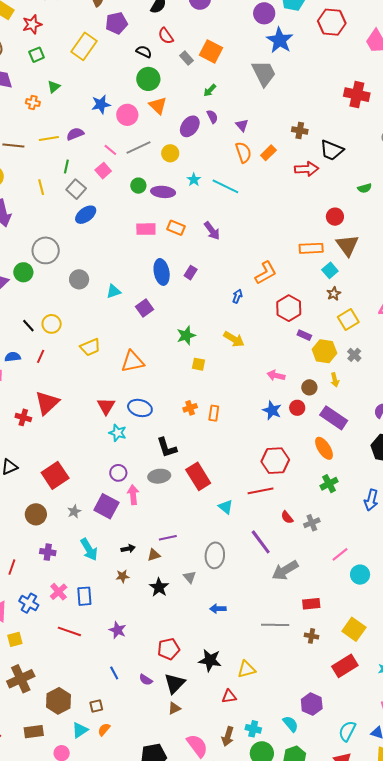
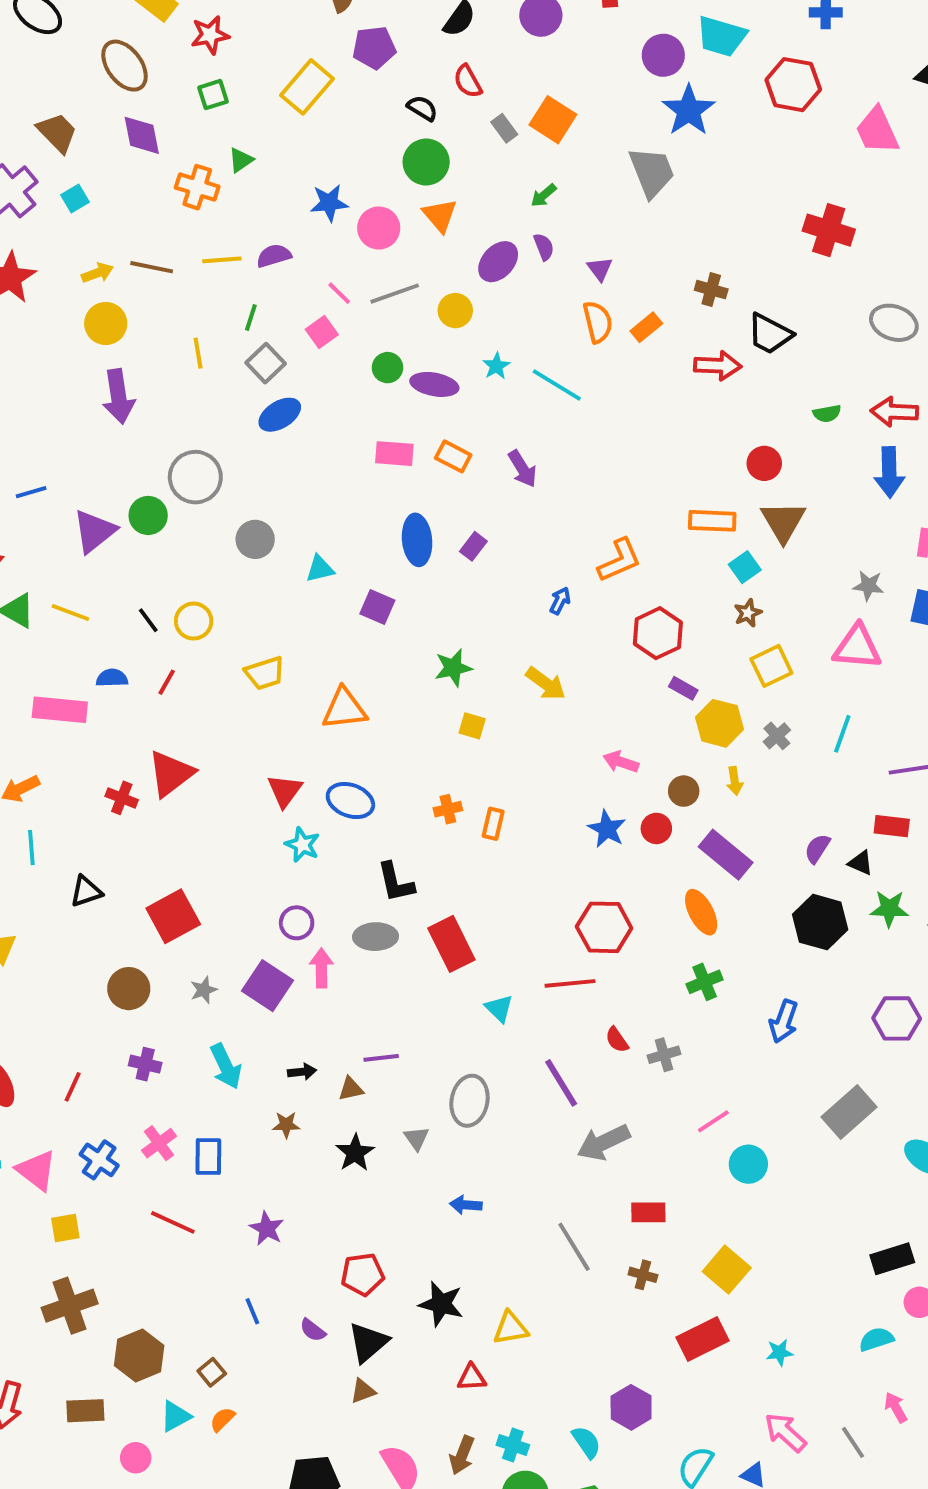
orange cross: (33, 103) -> (197, 187), size x1.5
purple square: (145, 308) -> (377, 607), turned -36
gray line: (275, 625) -> (574, 1247), turned 52
brown square: (96, 706) -> (212, 1372), turned -32

